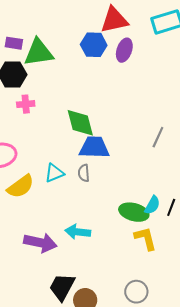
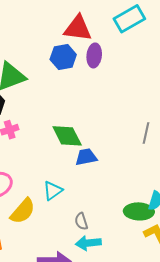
red triangle: (114, 20) -> (78, 28), turned 32
blue trapezoid: (94, 147) -> (86, 157), size x0.7
gray semicircle: (84, 173) -> (81, 221), moved

